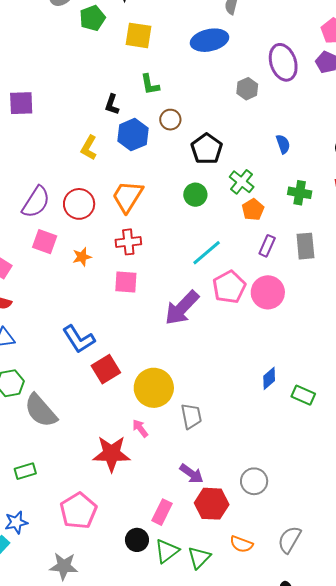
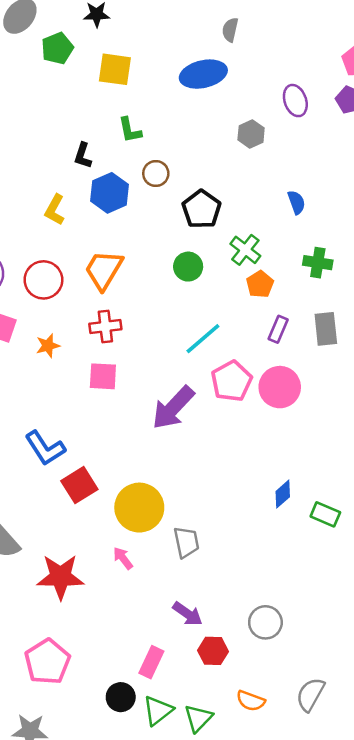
purple ellipse: (283, 62) -> (295, 101), size x0.7
red star: (111, 454) -> (60, 577), moved
red hexagon: (212, 504) -> (213, 651), size x0.7

